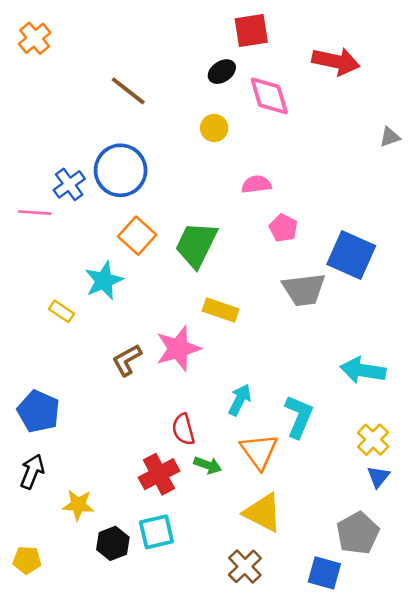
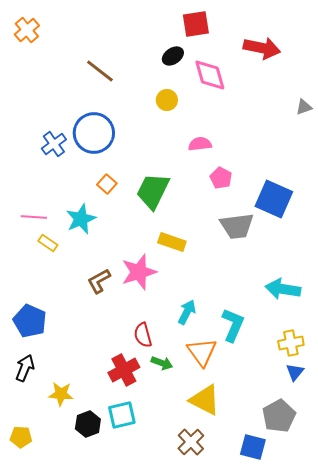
pink line: (35, 213) -> (34, 217), moved
orange square: (137, 236) -> (107, 184), size x0.7
yellow cross: (373, 440) -> (291, 343), turned 35

